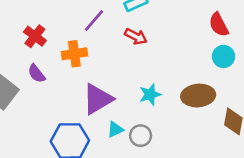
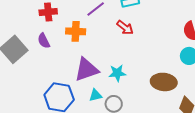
red cross: (35, 36) -> (48, 12), turned 36
cyan star: (150, 94) -> (117, 73), moved

